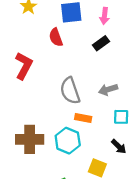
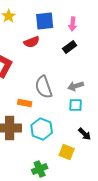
red semicircle: (56, 37) -> (32, 42), turned -91
cyan square: (121, 117) -> (76, 105), moved
orange rectangle: (83, 118) -> (25, 103), moved

